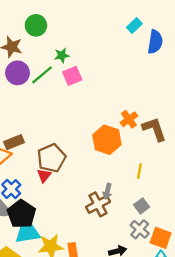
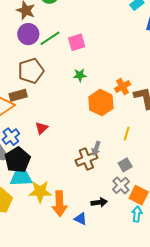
green star: (62, 55) -> (80, 75), moved
brown pentagon: (51, 158) -> (31, 71), moved

